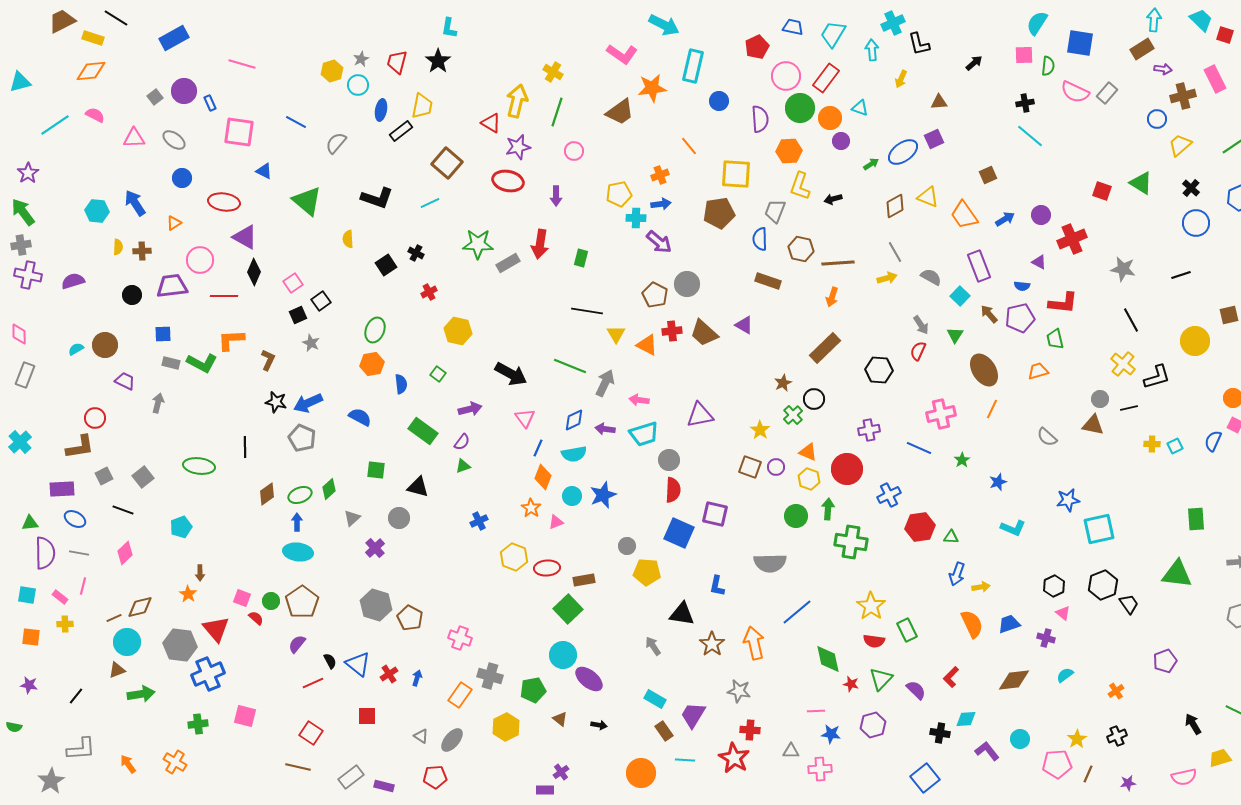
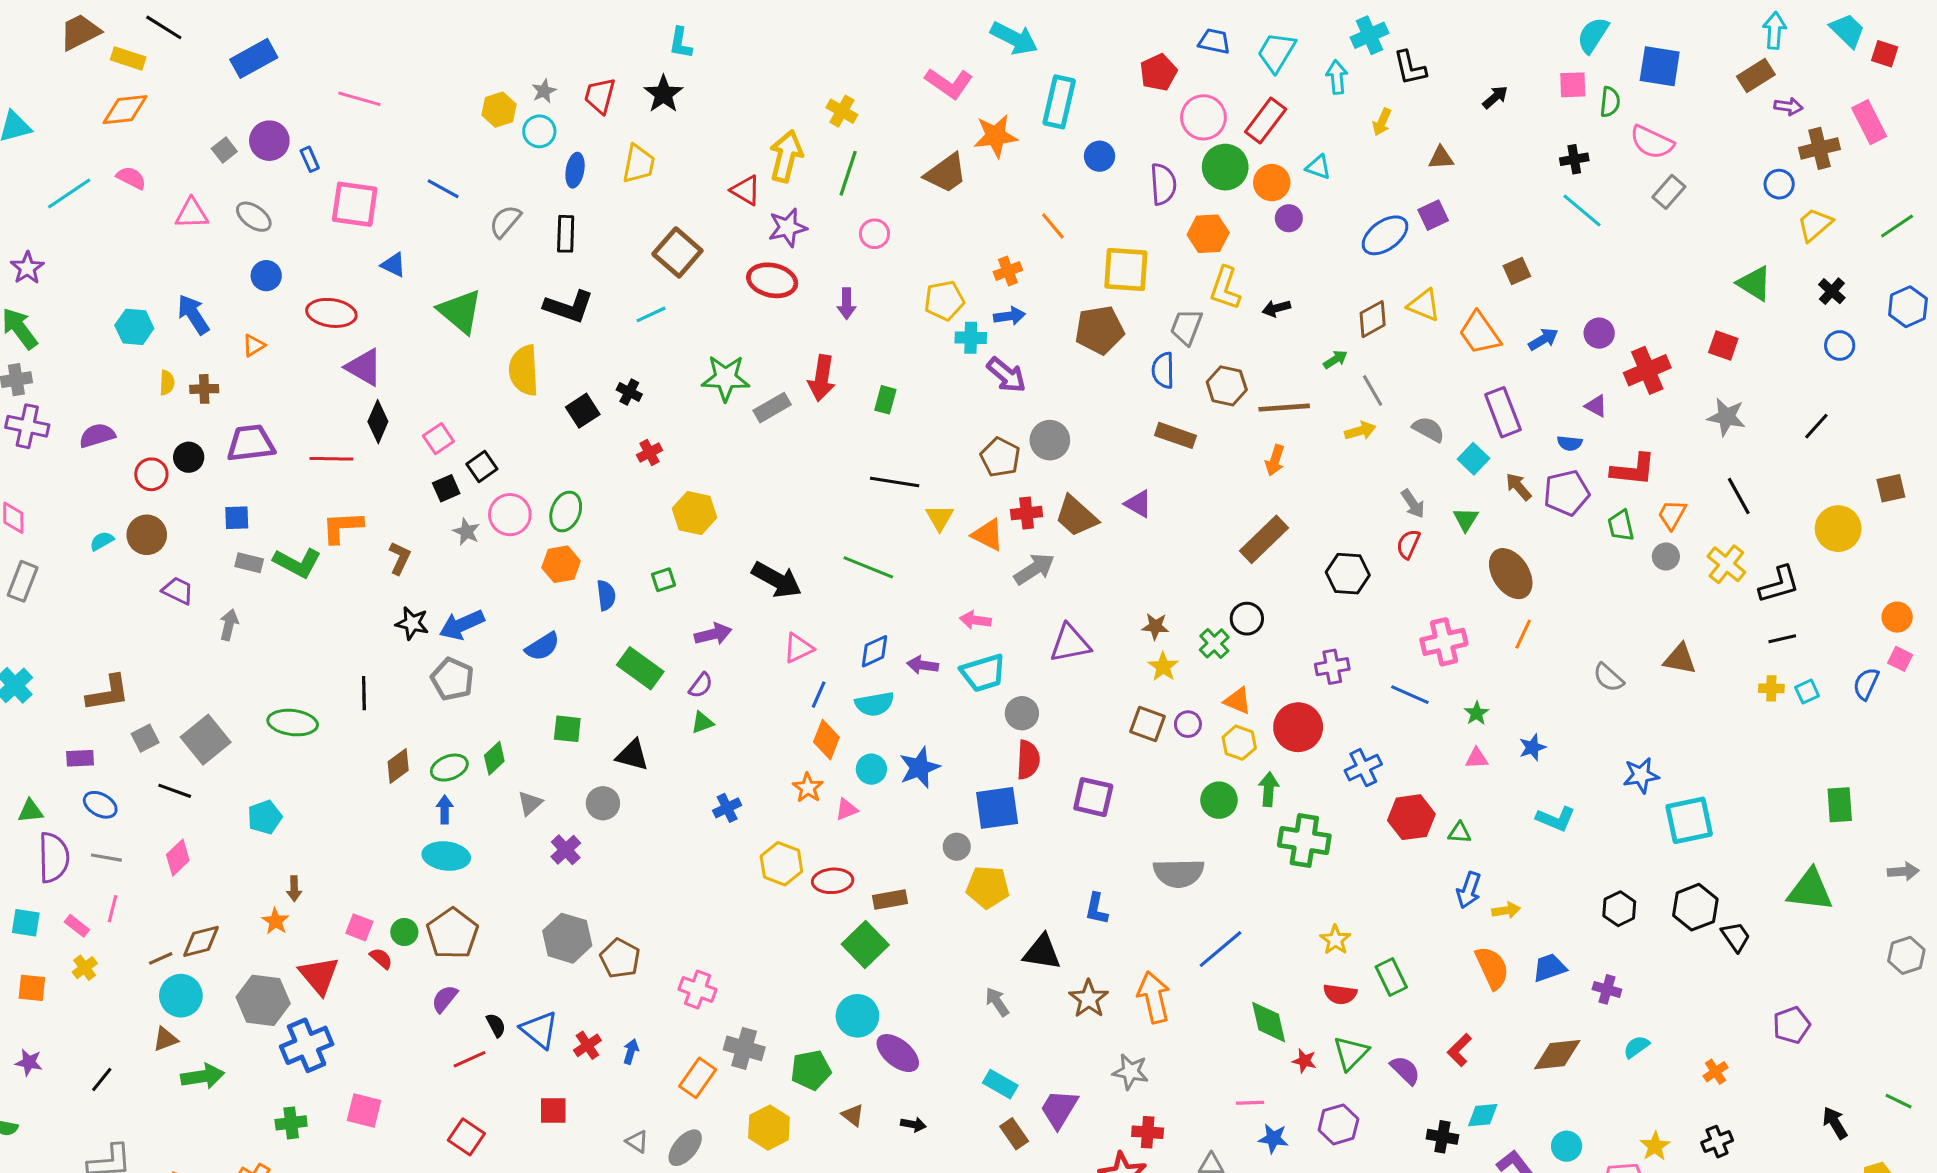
gray rectangle: (1107, 93) -> (1669, 192), moved
black rectangle: (401, 131) -> (566, 234), moved, turned -50
green arrow: (871, 164) -> (1335, 359), moved
red square: (1102, 191) -> (1723, 345), moved
blue circle: (1196, 223) -> (1840, 345), size x0.7
yellow semicircle: (348, 239) -> (524, 370), size x1.8
pink circle: (200, 260) -> (510, 515), moved
black line: (1181, 275) -> (1816, 426), turned -30
orange trapezoid: (1038, 371) -> (1672, 515), moved, turned -45
green square: (438, 374) -> (663, 580), turned 35
gray arrow: (605, 383) -> (1034, 569), moved, turned 32
brown star: (783, 383) -> (1155, 626), moved, turned 30
gray circle: (1100, 399) -> (1666, 557), moved
black line: (1129, 408) -> (1782, 639), moved
blue semicircle: (360, 417) -> (542, 647), turned 120
red circle: (95, 418) -> (151, 474), moved
pink triangle: (525, 418) -> (798, 648), turned 40
gray square: (143, 477) -> (206, 740), size x1.4
purple rectangle: (62, 489) -> (80, 758), size x0.7
blue square: (679, 533) -> (997, 808), moved, turned -32
yellow star: (871, 606) -> (1335, 940), size x0.7
pink triangle: (1063, 613) -> (1477, 758), moved, turned -42
yellow cross: (65, 624) -> (85, 968), turned -35

